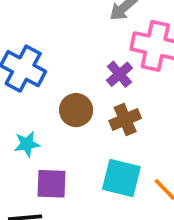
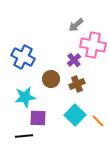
cyan star: (27, 144) -> (25, 97), size x1.5
cyan square: (121, 178) -> (75, 115), turned 30

